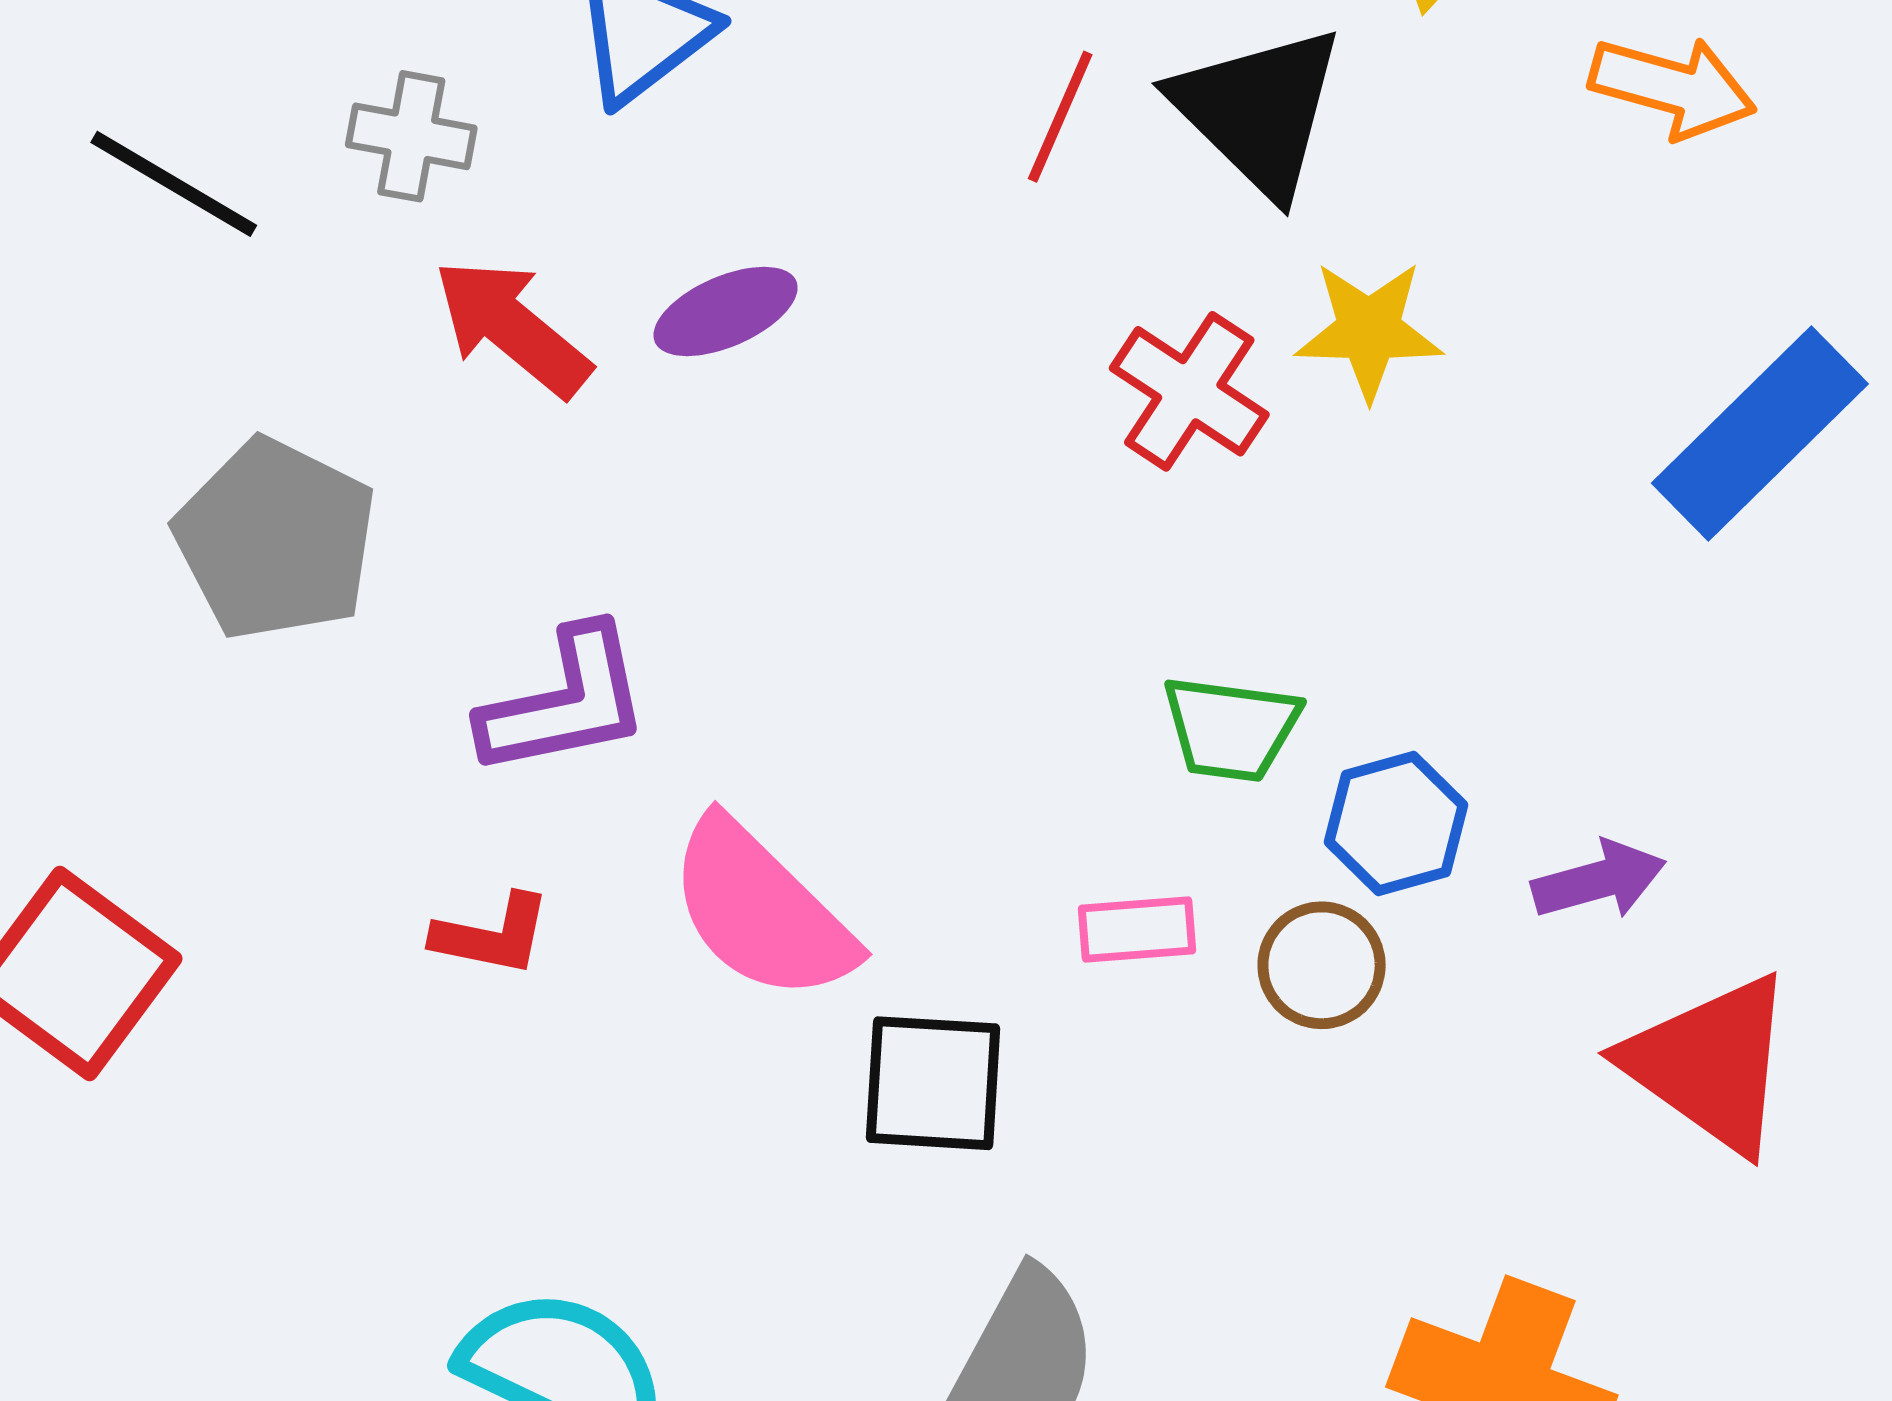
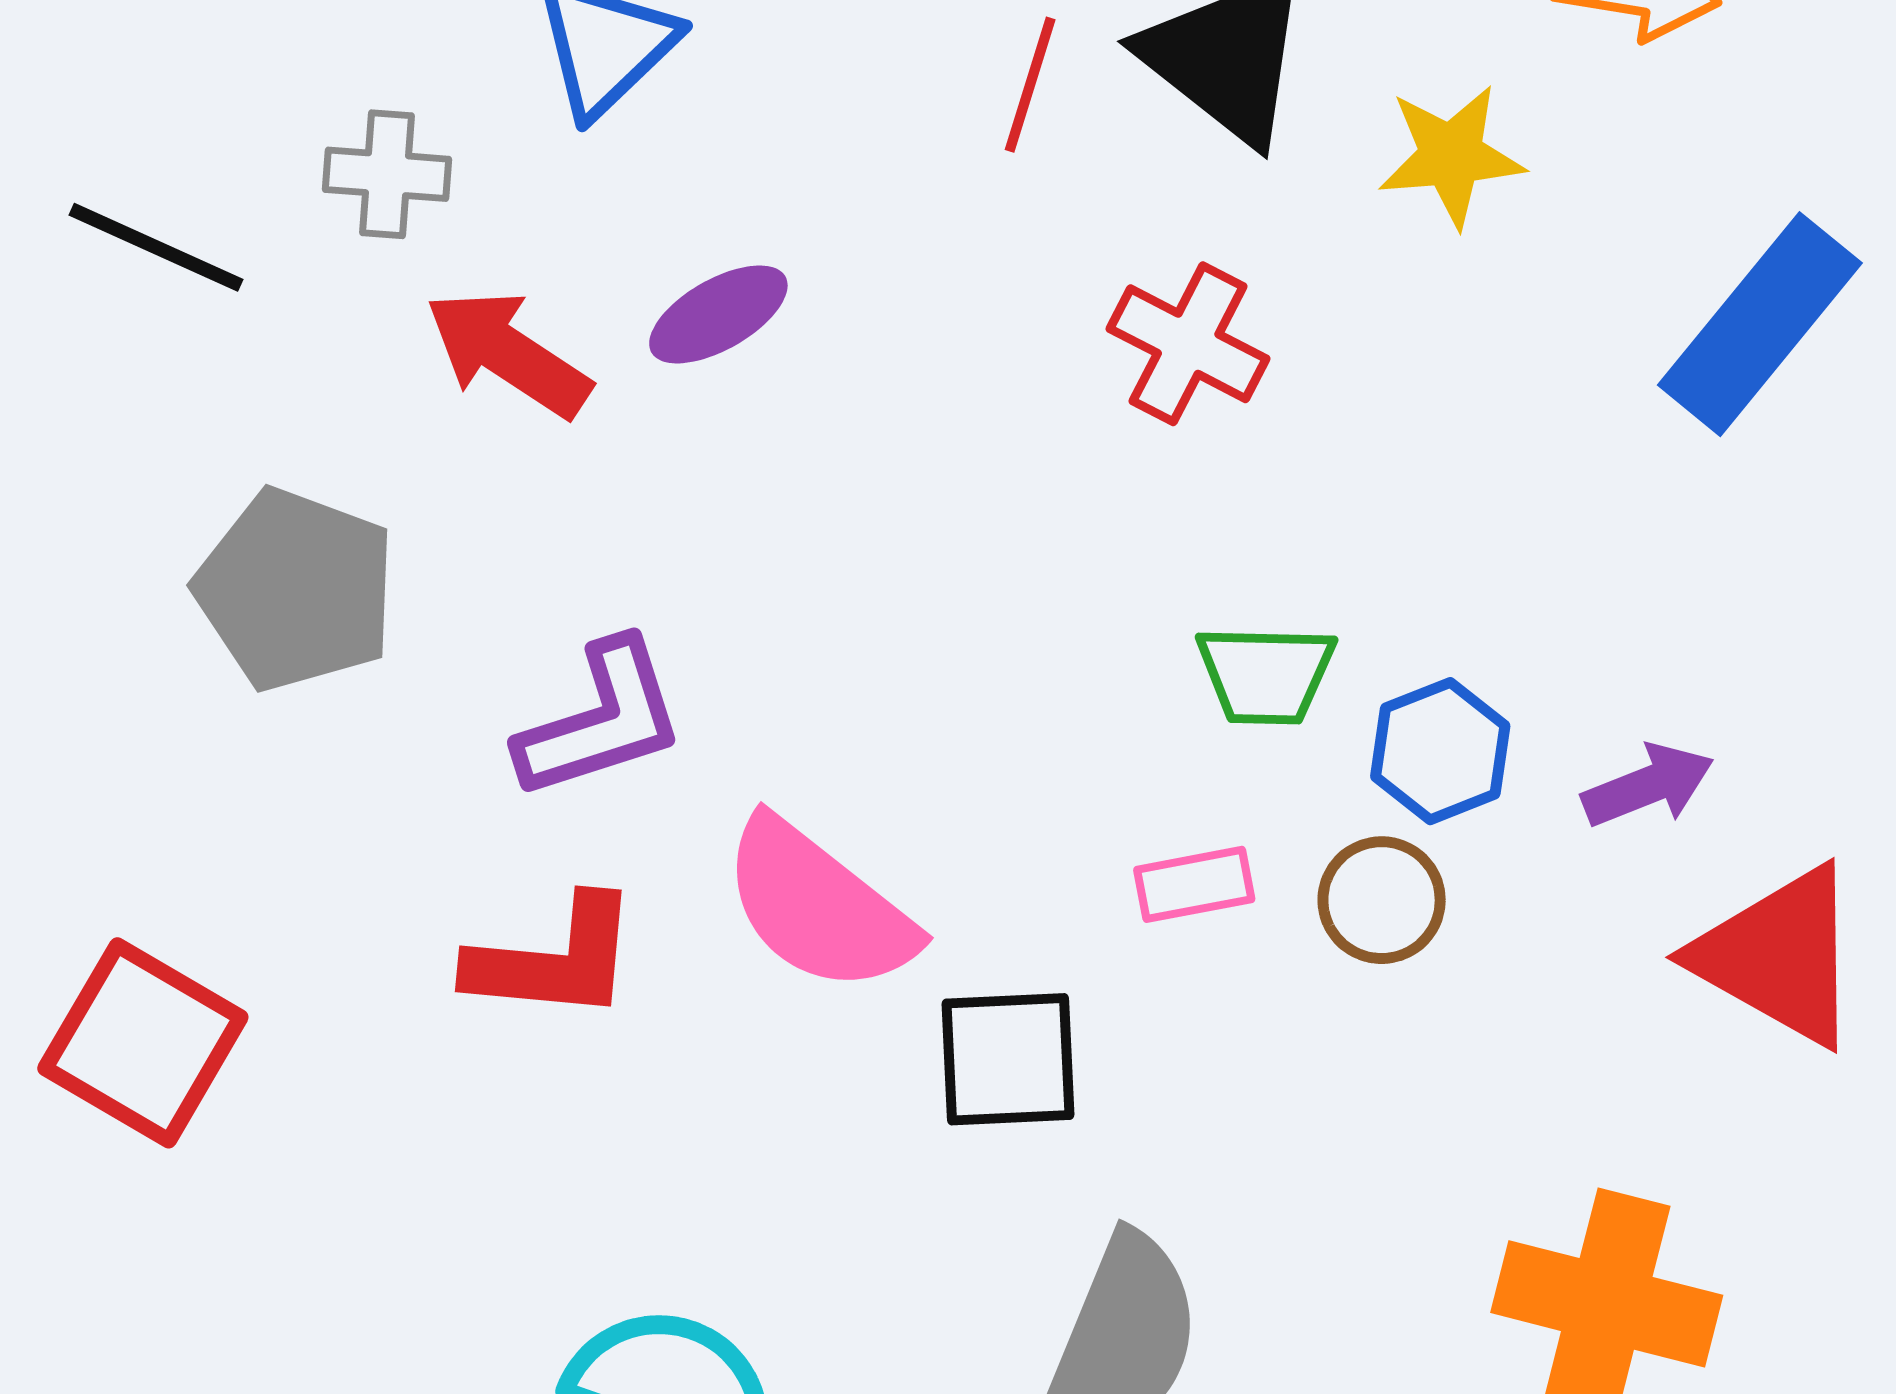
yellow star: (1369, 330) -> (1451, 156), moved
red L-shape: (492, 935) -> (554, 959), size x1.5

